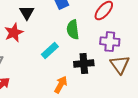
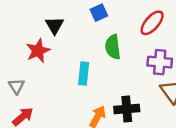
cyan rectangle: (50, 51) -> (84, 74), turned -42
black cross: (84, 64) -> (127, 109), moved

